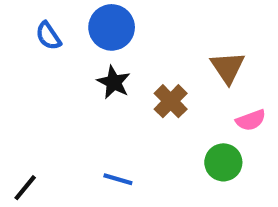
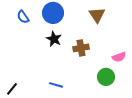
brown triangle: (228, 67) -> (97, 15), moved
brown cross: (171, 101) -> (81, 48), turned 35

